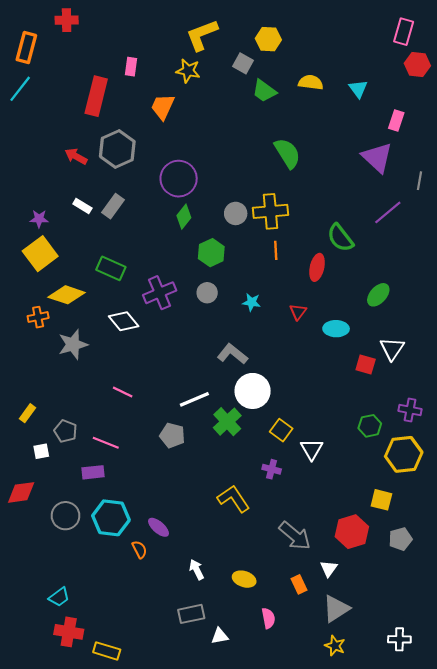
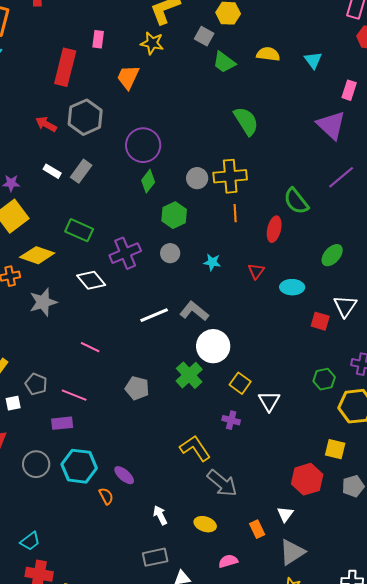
white line: (194, 399) -> (154, 315), moved
gray arrow: (295, 536) -> (222, 483), moved
pink semicircle: (268, 618) -> (228, 561), turned -96

